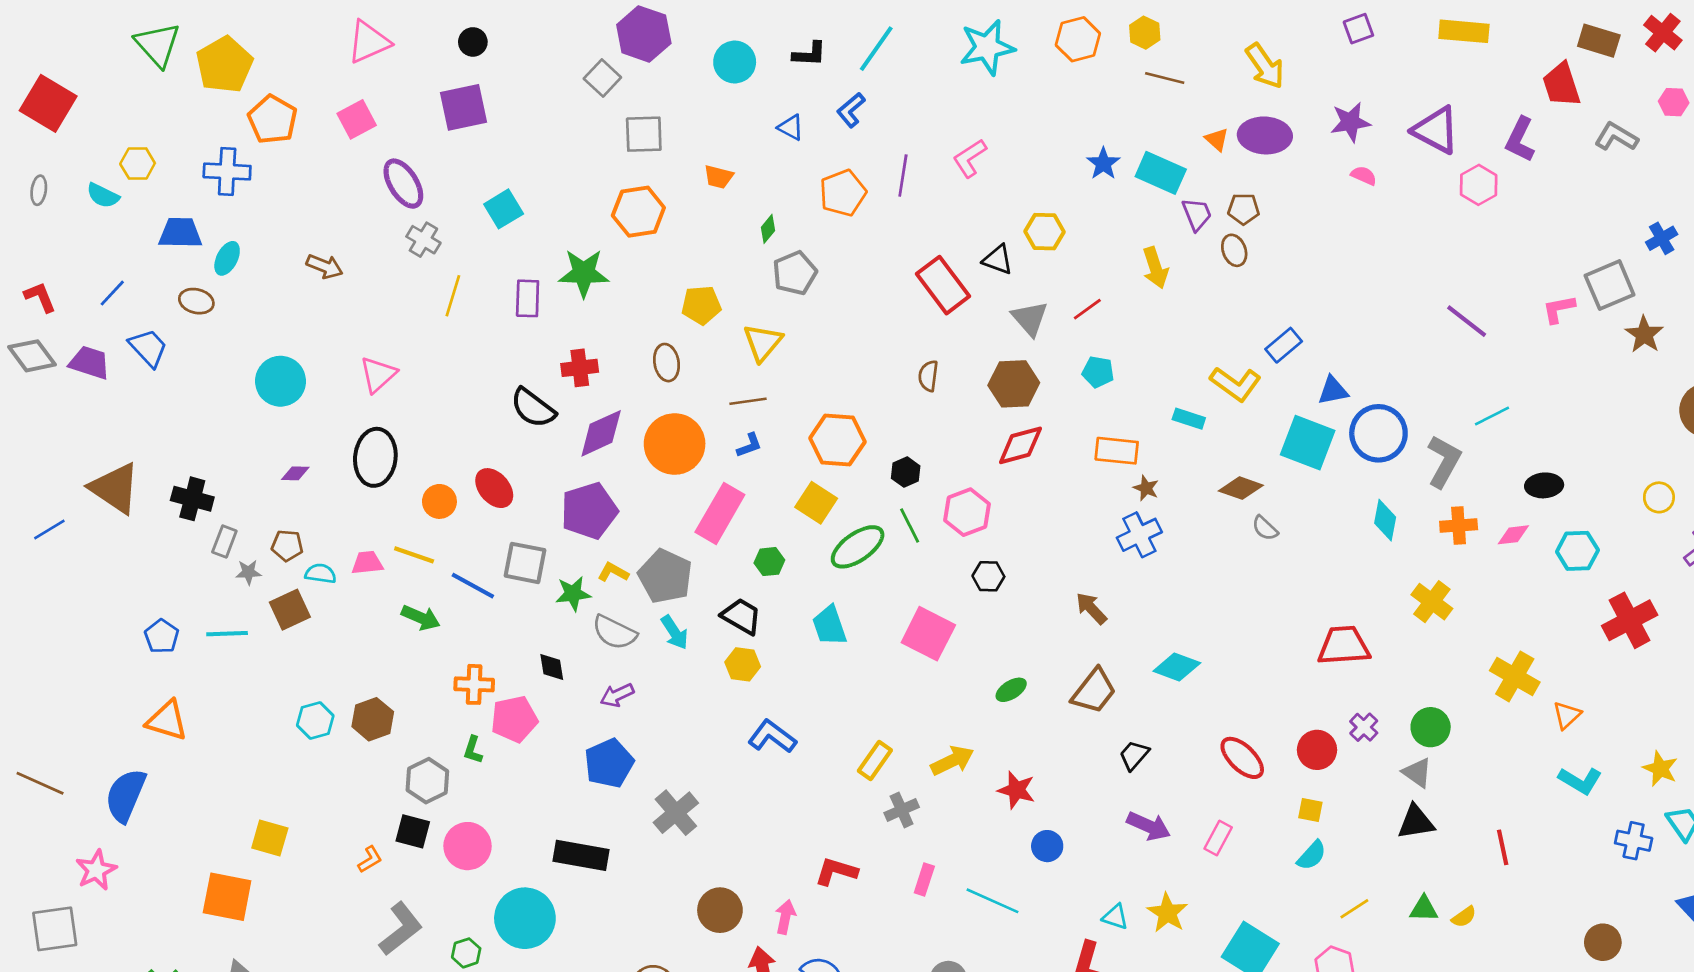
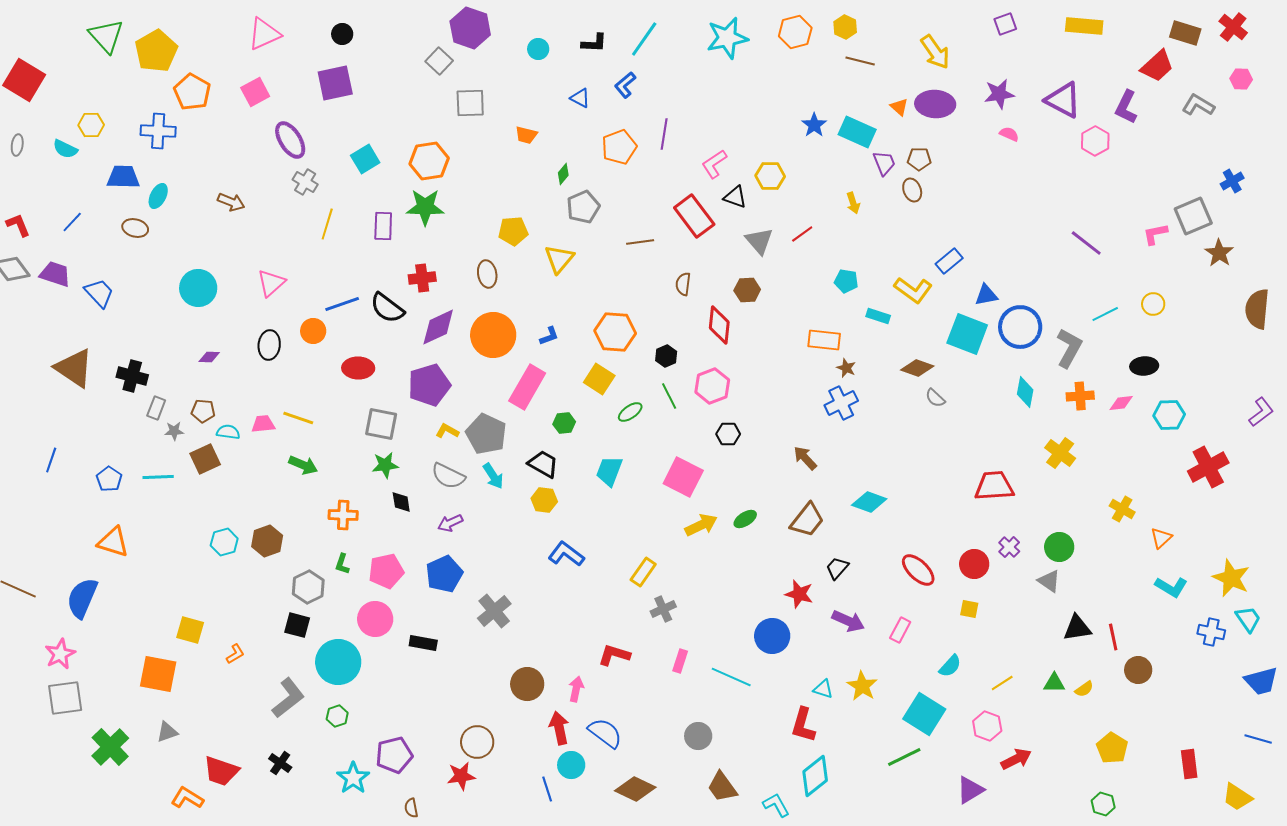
cyan circle: (735, 62) -> (538, 49), size x0.7
red trapezoid: (1561, 85) -> (1157, 66), turned -114
pink L-shape: (970, 158) -> (714, 164), moved
orange hexagon: (638, 212) -> (429, 161), moved
yellow arrow: (1155, 268) -> (853, 203), size x0.7
blue trapezoid: (148, 348) -> (99, 293), moved
cyan pentagon: (1098, 372) -> (846, 281), moved
brown hexagon: (1014, 384) -> (747, 290), size x0.7
brown line: (748, 401) -> (640, 242), moved
red diamond: (1020, 445) -> (719, 325), moved, turned -69
black ellipse: (375, 457) -> (269, 345), size x0.7
red ellipse: (494, 488) -> (358, 368), turned -48
yellow circle: (1659, 497) -> (1153, 304), moved
orange circle: (439, 501) -> (313, 331), moved
blue line: (49, 529) -> (51, 460), moved, turned -40
green ellipse: (858, 547) -> (630, 412), size x0.6
blue line: (473, 586) -> (342, 304), moved, turned -48
green star: (573, 594) -> (385, 465), moved
cyan trapezoid: (829, 626) -> (609, 471), turned 40
yellow cross: (1515, 676) -> (1122, 509), size x0.7
pink pentagon: (514, 719) -> (386, 571), moved
yellow arrow: (952, 761) -> (701, 525), moved
yellow star: (1660, 769) -> (1231, 578), size x1.4
red star: (1016, 790) -> (799, 594), moved
black triangle: (1416, 822) -> (1077, 628), moved
pink circle: (468, 846) -> (375, 619), moved
blue circle: (1047, 846) -> (772, 636), size x1.5
black rectangle: (581, 855) -> (423, 643), size x0.7
cyan semicircle: (1312, 855) -> (950, 666), moved
orange L-shape: (370, 859) -> (235, 654), moved
cyan circle: (525, 918) -> (338, 662), moved
gray square: (55, 929) -> (65, 698), moved
brown circle: (1603, 942) -> (1138, 670), moved

